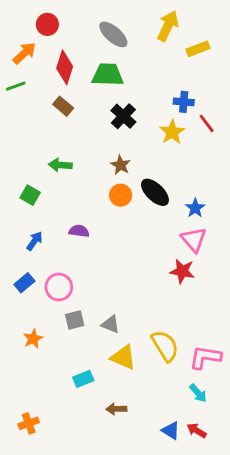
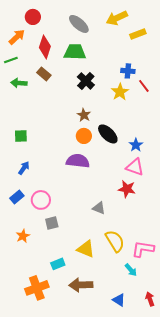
yellow arrow: (168, 26) -> (117, 18), turned -140
green arrow: (60, 165) -> (19, 83), moved
green square: (30, 195) -> (21, 136), turned -32
purple semicircle: (79, 231) -> (78, 161), moved, size x1.6
pink triangle: (194, 240) -> (135, 167), turned -30
gray triangle: (110, 324) -> (99, 208), moved
cyan arrow: (198, 393) -> (131, 270), moved
brown arrow: (116, 409) -> (81, 285), size x1.6
orange cross: (29, 423) -> (37, 288), moved, size x1.6
red arrow: (197, 430) -> (150, 299), moved, turned 40

